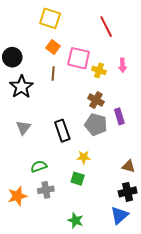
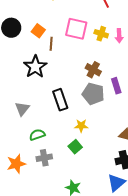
orange square: (53, 47) -> (38, 31), moved
yellow cross: (99, 70) -> (101, 34), moved
black star: (21, 87) -> (35, 67), moved
gray triangle: (23, 128) -> (22, 109), moved
green square: (78, 179) -> (75, 147), turned 32

